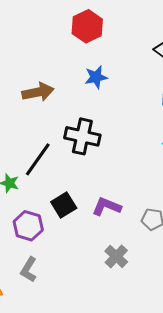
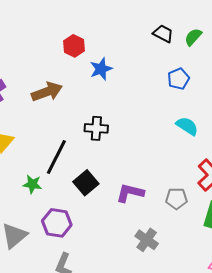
red hexagon: (87, 26) -> (74, 46), moved, size x0.7
black cross: (82, 136) -> (96, 128), size x0.7
black square: (64, 205) -> (86, 183), moved

